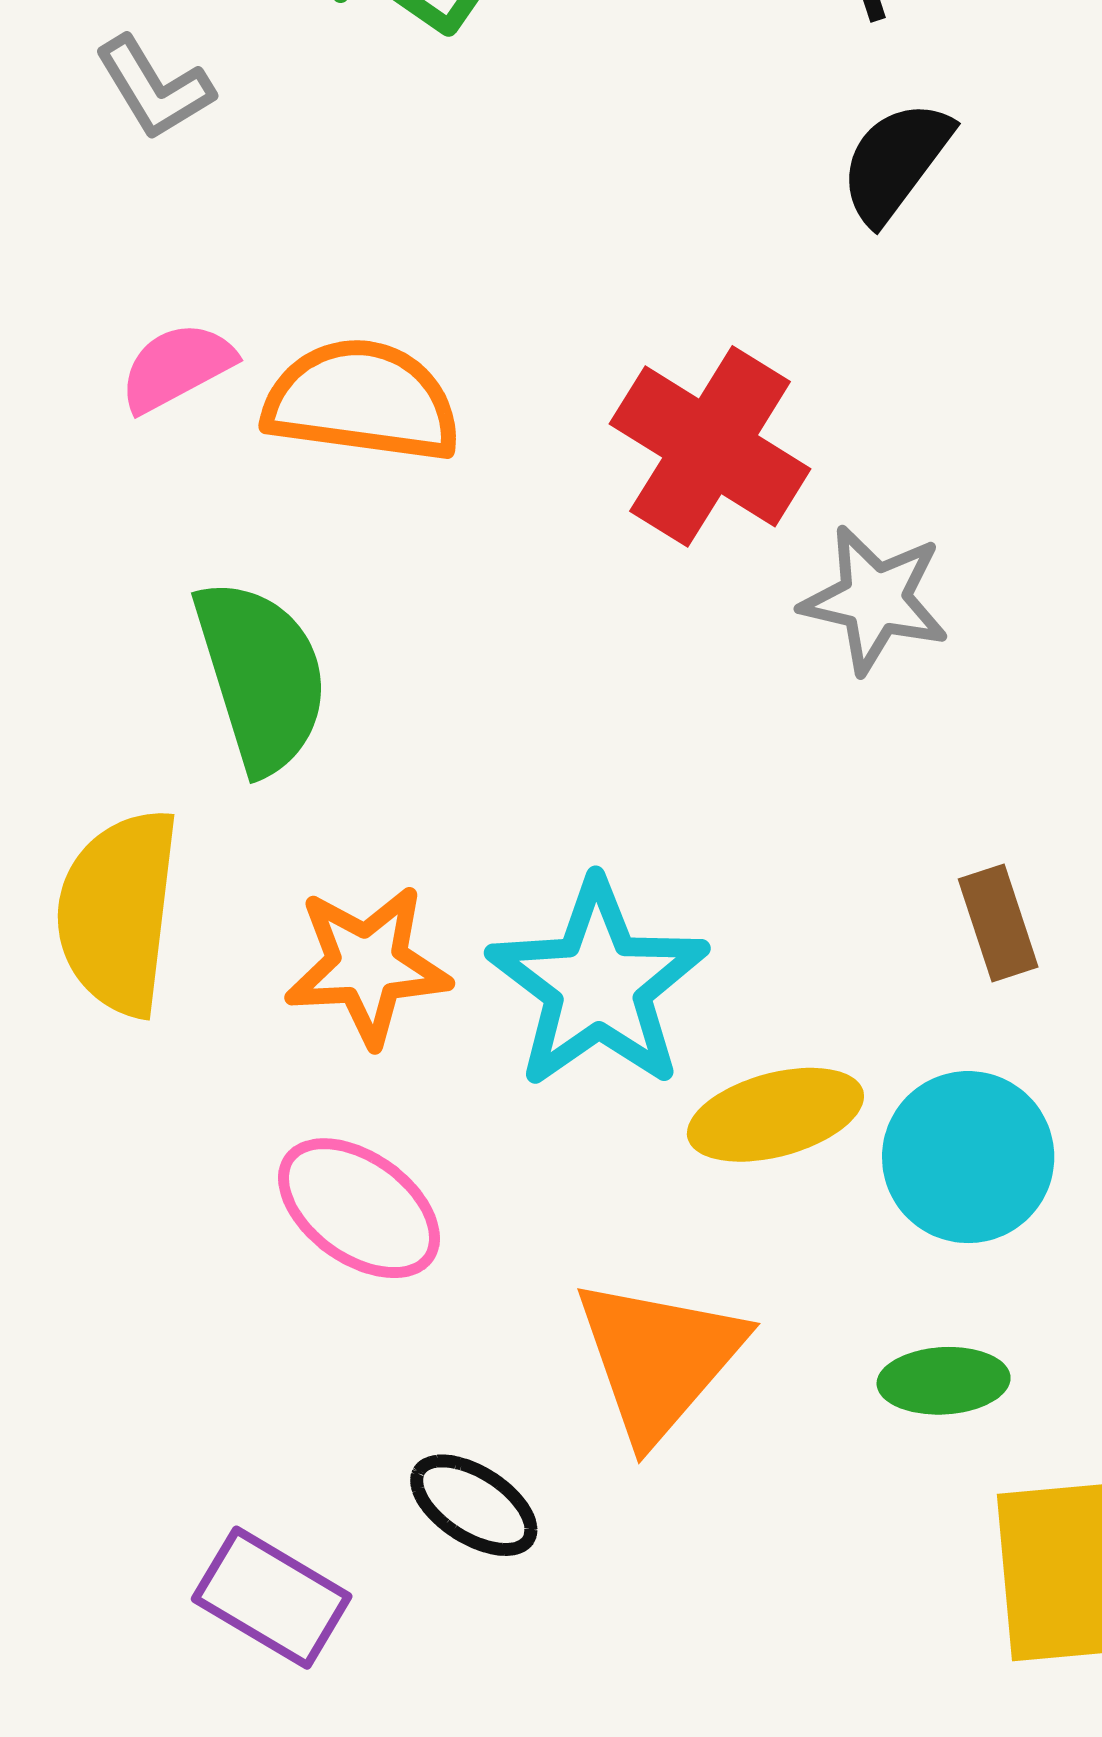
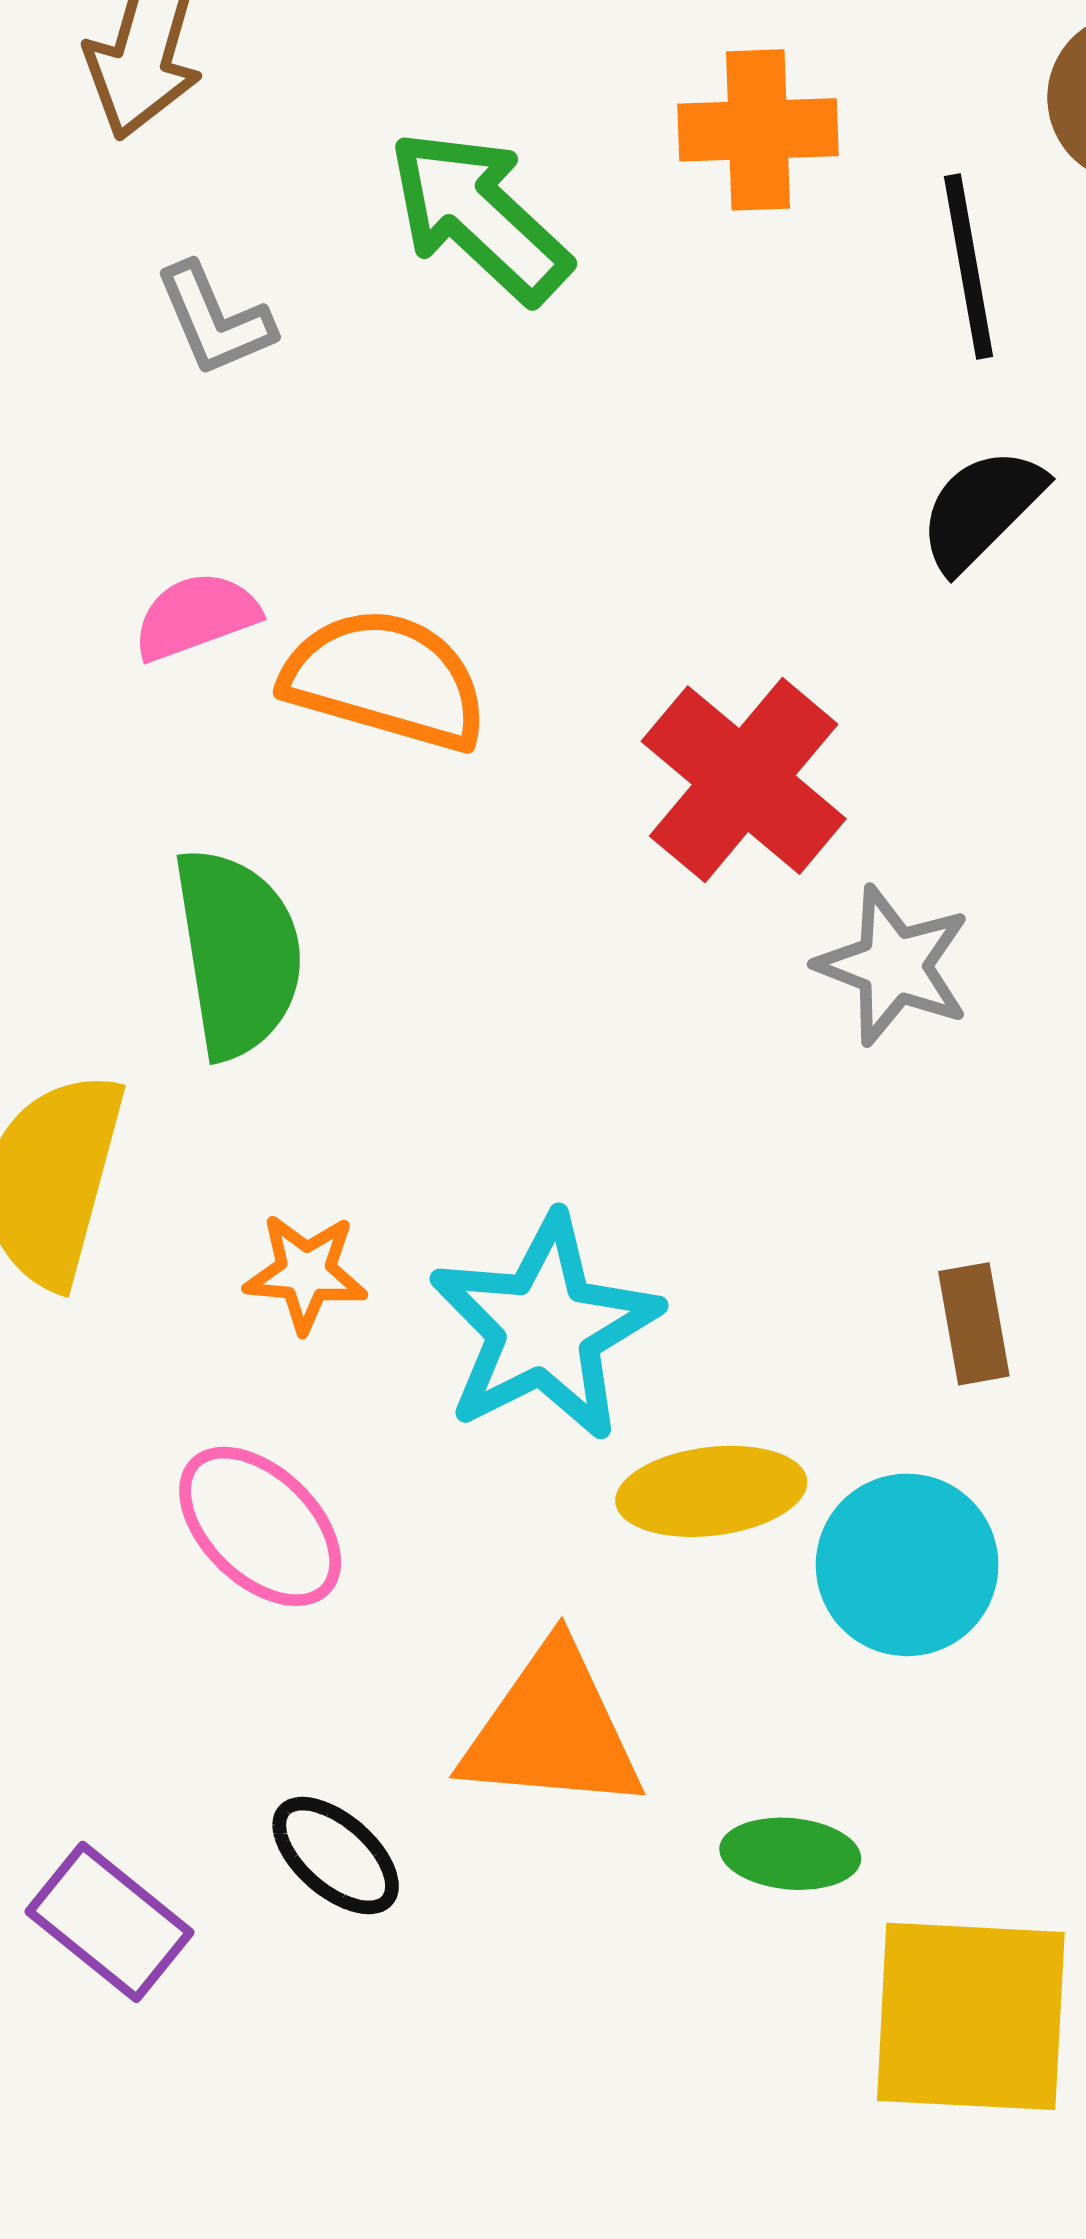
orange star: (367, 965) -> (306, 1273), size x0.7
orange triangle: (659, 1359) -> (552, 1730), turned 46
green ellipse: (944, 1381) -> (790, 1854), moved

